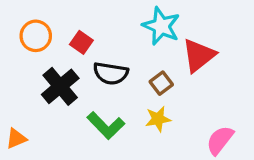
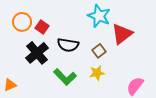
red square: (81, 42) -> (42, 27), moved

